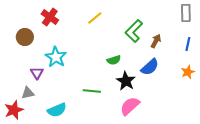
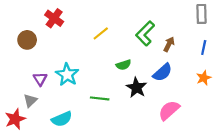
yellow line: (95, 18) -> (101, 33), moved
cyan star: (56, 57) -> (67, 75), moved
gray triangle: (28, 93) -> (30, 101), turned -32
pink semicircle: (130, 106) -> (169, 110), moved

